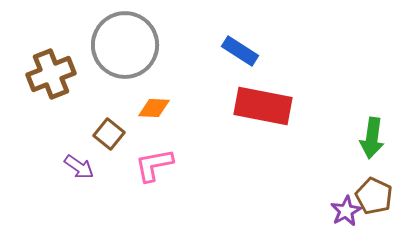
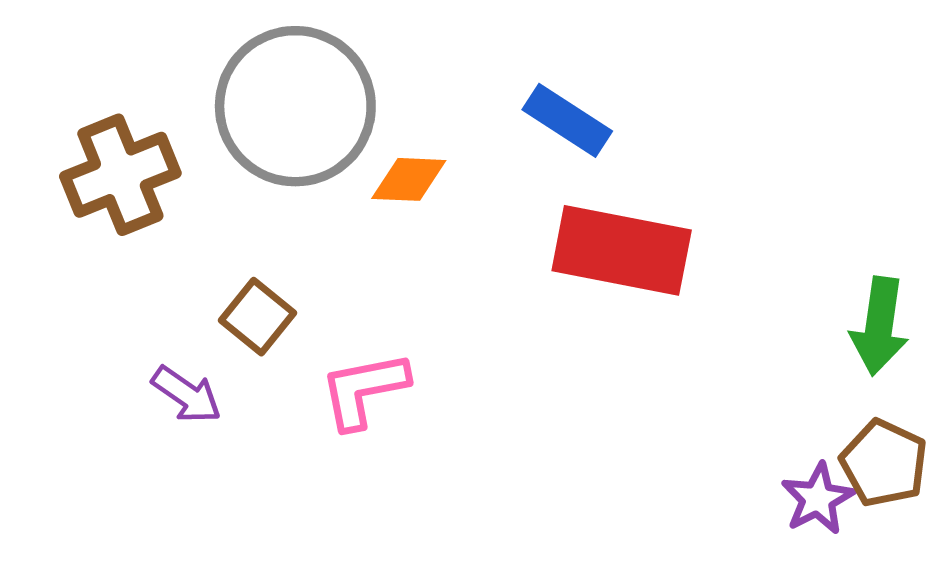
orange diamond: (154, 108) -> (409, 179), moved

